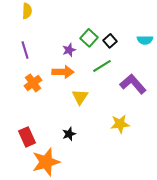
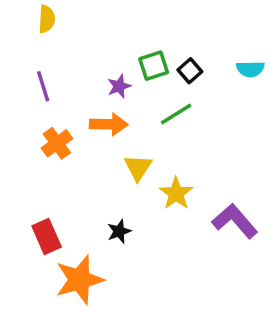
green square: (89, 38) -> (154, 66), turned 30
purple L-shape: (133, 84) -> (235, 221), moved
yellow star: (120, 124) -> (176, 193), moved, turned -30

